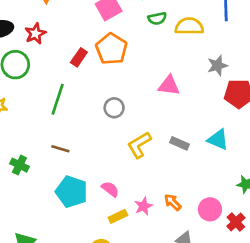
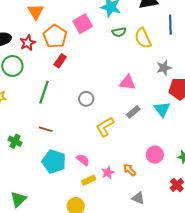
yellow semicircle: (189, 26) -> (143, 38), turned -115
orange pentagon: (111, 49) -> (55, 36), moved
cyan triangle: (218, 140) -> (162, 109), moved, turned 30
gray rectangle: (179, 143) -> (133, 112), moved, turned -64
pink circle: (210, 209) -> (155, 155), moved

